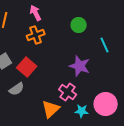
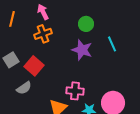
purple star: (80, 66) -> (82, 50), moved
pink cross: (68, 92) -> (75, 91), turned -30

